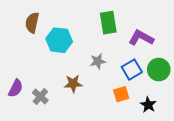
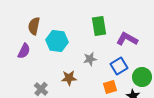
green circle: (159, 70) -> (142, 77), moved
purple semicircle: (16, 88) -> (24, 51), moved

